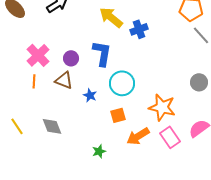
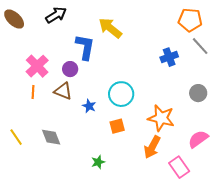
blue cross: (139, 29) -> (169, 57), moved
blue L-shape: (102, 53) -> (85, 47), moved
orange arrow: (138, 136) -> (152, 147), moved, turned -30
pink rectangle: (170, 137) -> (179, 167), moved

